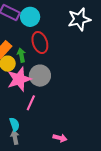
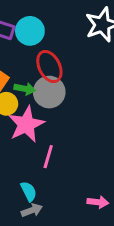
green arrow: (21, 55) -> (25, 89), turned 120
gray circle: (40, 76) -> (49, 92), moved
gray arrow: (15, 137) -> (32, 210), turned 88

